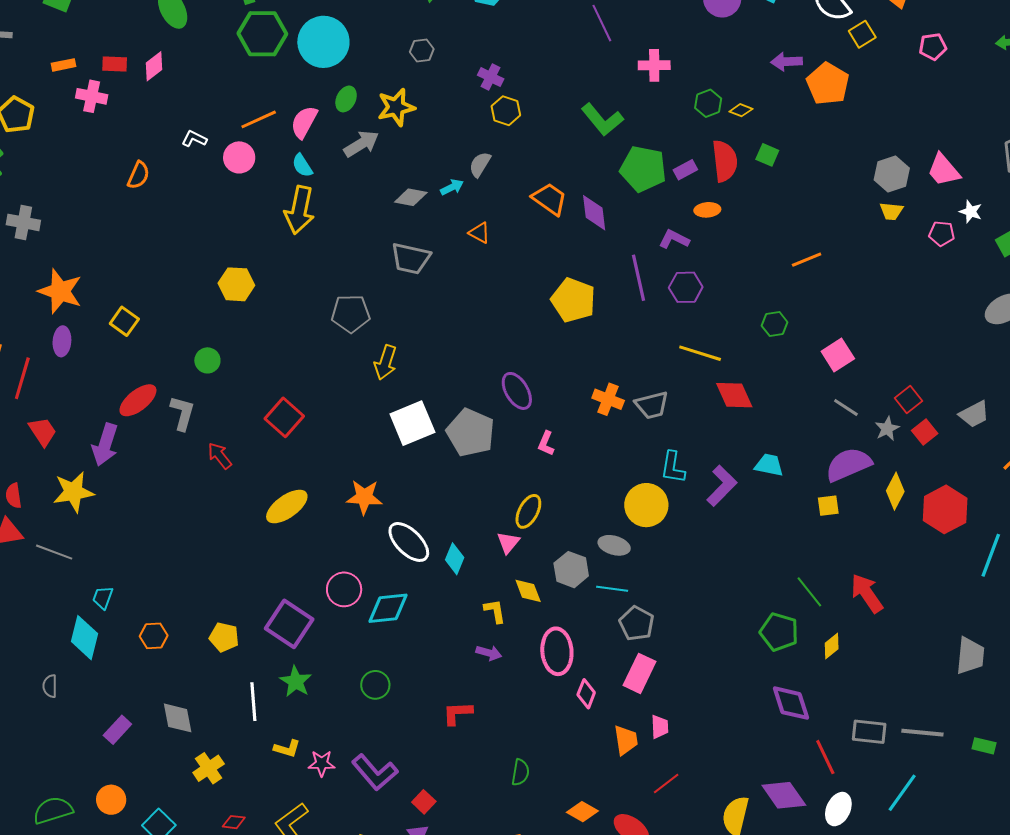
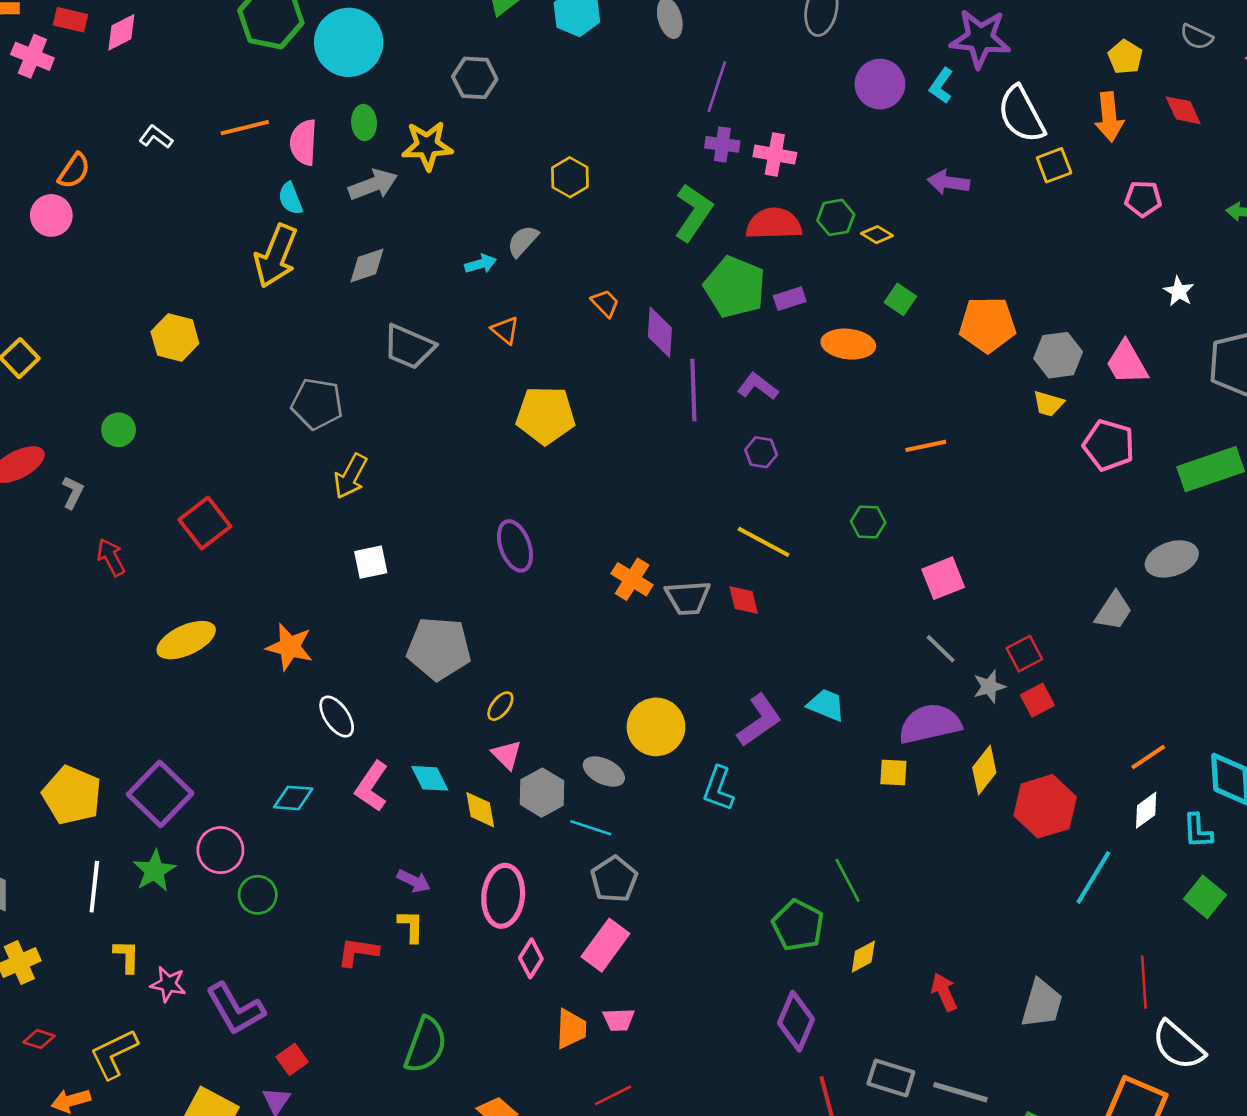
purple line: (602, 23) -> (717, 87), turned 33
gray hexagon: (422, 50) -> (475, 78), size x1.4
purple cross: (491, 77) -> (722, 144), moved, turned -30
orange pentagon: (828, 84) -> (988, 325), moved, turned 30
green ellipse: (346, 99) -> (364, 122), turned -40
green L-shape: (602, 120) -> (693, 213), turned -117
pink semicircle: (304, 122) -> (303, 142), turned -36
pink circle: (239, 157) -> (51, 215), moved
red semicircle: (725, 161) -> (774, 224), moved, turned -96
gray diamond: (411, 197) -> (367, 266), moved, turned -40
orange trapezoid: (550, 199) -> (605, 303), size x0.6
orange ellipse: (707, 210) -> (848, 344), moved, size x1.5
white star: (971, 212) -> (1179, 291), moved
pink pentagon: (942, 233) -> (1109, 445), size x1.5
purple line: (639, 278) -> (693, 390), moved
purple hexagon: (686, 287) -> (761, 452), size x0.7
yellow pentagon: (573, 300) -> (546, 415), moved, turned -30
red diamond: (734, 395) -> (744, 600), moved, size x0.7
gray L-shape: (182, 413) -> (73, 492), size x0.7
gray trapezoid: (974, 414) -> (1114, 611), moved, turned -40
white square: (412, 423) -> (371, 562), size x0.6
gray pentagon: (471, 433) -> (439, 648), moved, turned -30
pink L-shape: (546, 443) -> (372, 786), moved, size x1.5
cyan L-shape: (673, 467) -> (718, 789), moved
yellow ellipse: (528, 511) -> (500, 706), size x0.7
white ellipse: (409, 542) -> (337, 717), size x0.7
pink triangle: (508, 542) -> (507, 755), moved, turned -35
cyan diamond: (455, 559) -> (430, 778), moved, turned -60
pink circle: (344, 589) -> (220, 850), moved
red arrow: (867, 593) -> (944, 992), moved, size x0.7
cyan diamond: (388, 608) -> (293, 798), size x0.7
yellow L-shape: (495, 611) -> (411, 926), moved
yellow pentagon: (224, 637) -> (72, 795), size x1.5
purple diamond: (791, 703) -> (796, 1021), turned 30
pink trapezoid: (660, 727) -> (619, 1020), turned 80
yellow L-shape: (287, 749) -> (127, 956), turned -116
green semicircle: (520, 772) -> (426, 1045), size x1.6

